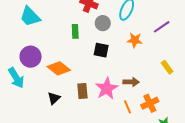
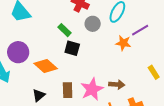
purple line: (162, 27) -> (140, 30), moved
green rectangle: (75, 31) -> (65, 30), turned -48
black square: (101, 50) -> (72, 48), moved

